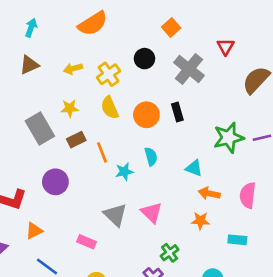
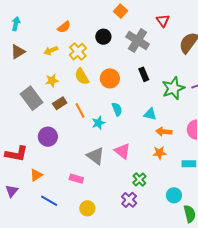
orange semicircle: (93, 24) -> (64, 27), moved, size x0.6
black rectangle: (177, 112) -> (144, 74), moved

